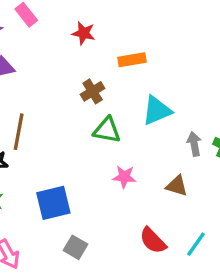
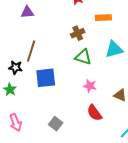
blue square: (53, 203) -> (46, 78), moved
red semicircle: (153, 241) -> (94, 113), moved

